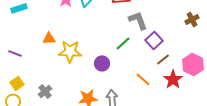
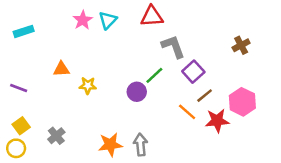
yellow star: (70, 51) -> (88, 85), size x0.6
purple circle: (102, 63) -> (137, 92), moved
orange line: (143, 79) -> (187, 112), moved
red star: (173, 79) -> (217, 121), turned 30

